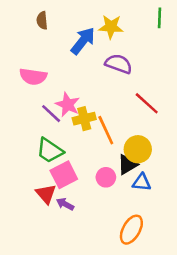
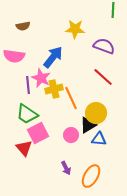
brown semicircle: (42, 20) -> (23, 26), moved, turned -96
yellow star: (111, 27) -> (75, 29), moved
blue arrow: (83, 41) -> (53, 57), moved
purple semicircle: (119, 64) -> (104, 46), moved
purple line: (51, 114) -> (28, 85), turned 42
purple arrow: (65, 204) -> (66, 168), moved, turned -144

